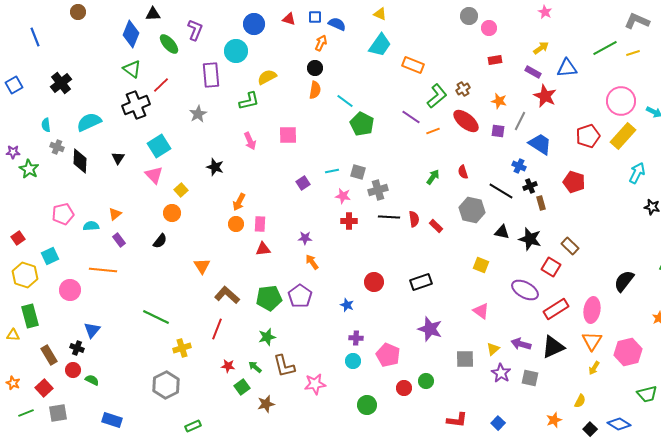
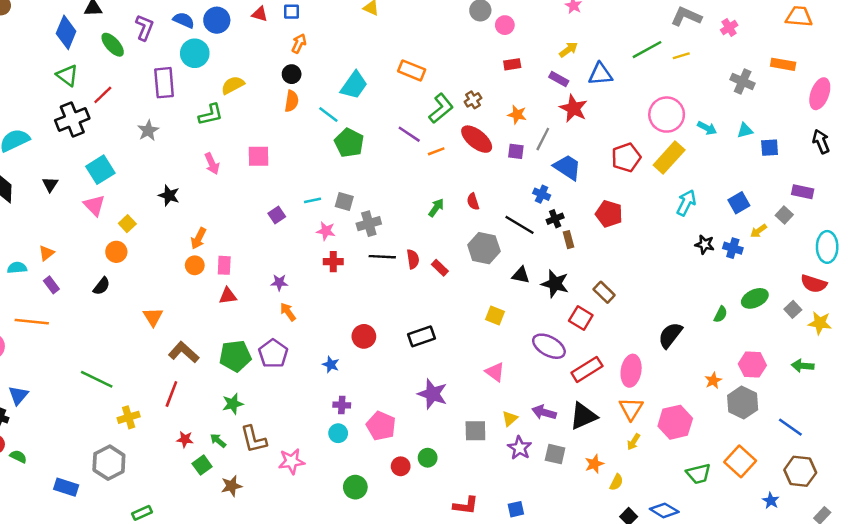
blue semicircle: (337, 24) -> (184, 20), moved
cyan trapezoid: (380, 45) -> (354, 85), moved
blue rectangle: (112, 420) -> (66, 487), moved
orange star: (554, 420) -> (594, 464), moved
blue square: (498, 423) -> (516, 509), turned 32

